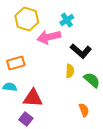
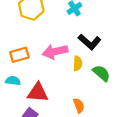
pink arrow: (49, 37) -> (55, 52), moved
orange semicircle: (84, 110) -> (79, 106), moved

